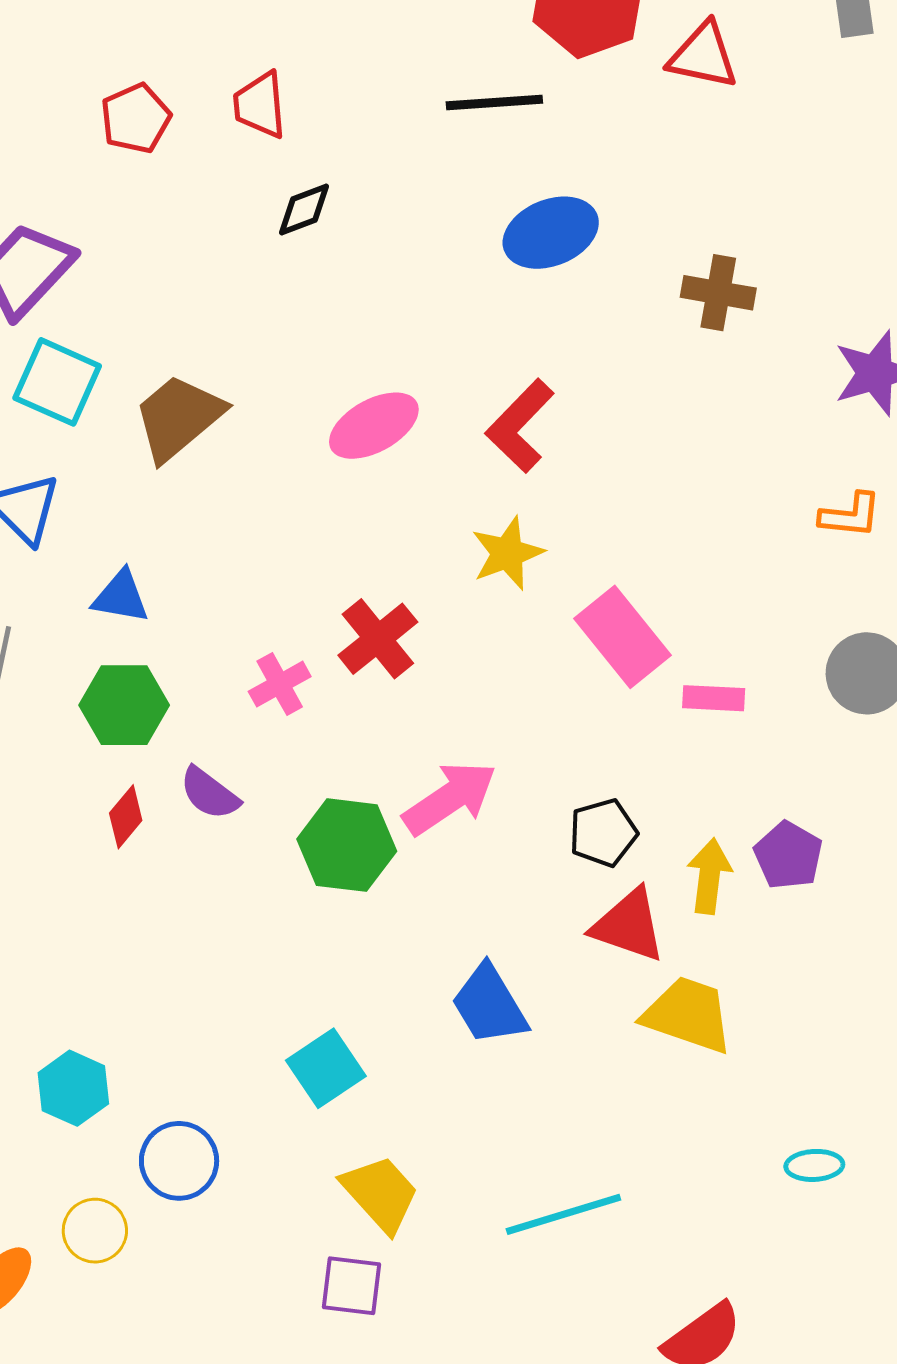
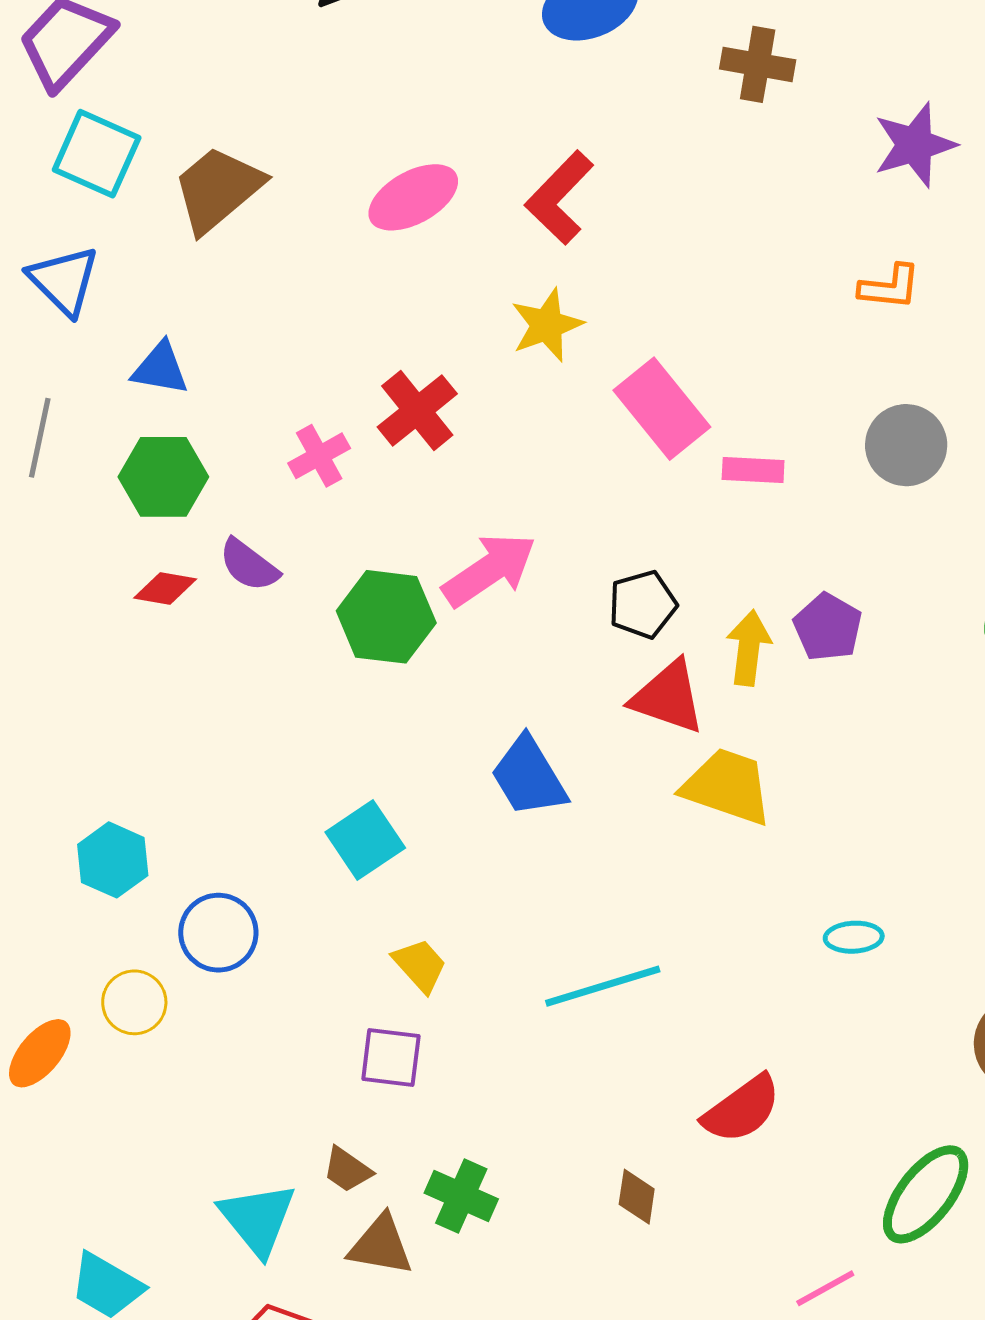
red diamond: (126, 817) -> (165, 589), turned 60
yellow trapezoid: (381, 1194) -> (420, 965), size x0.7

